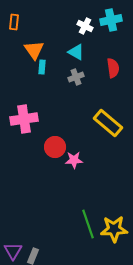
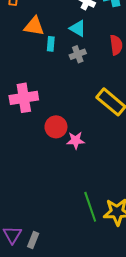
orange triangle: (34, 50) -> (34, 26), turned -45
cyan rectangle: (42, 67) -> (51, 44), moved

